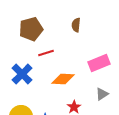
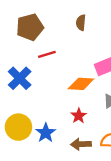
orange diamond: (63, 79) -> (81, 84), moved

